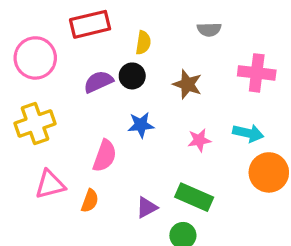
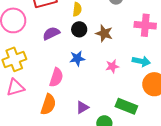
black circle: (132, 76) -> (79, 29), moved
pink triangle: (50, 184) -> (15, 87), moved
green rectangle: (194, 197) -> (126, 106), moved
orange semicircle: (90, 201) -> (48, 104), size x1.5

